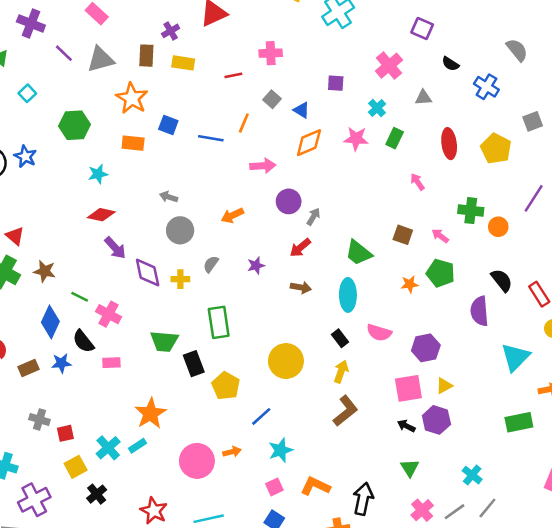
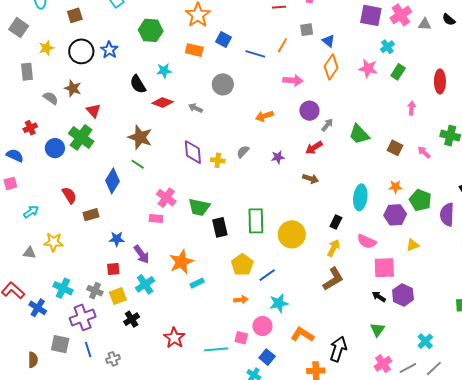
purple square: (336, 83) -> (371, 15), moved, size x1.6
gray triangle: (423, 98) -> (425, 24), moved
gray square: (272, 99) -> (307, 30), turned 32
orange diamond: (309, 143) -> (331, 67), turned -40
pink arrow: (417, 182) -> (412, 108), turned 32
gray arrow: (169, 197) -> (196, 108), moved
gray circle: (180, 230) -> (223, 84), moved
purple arrow: (115, 248) -> (141, 254), moved
green trapezoid: (359, 253) -> (359, 134), moved
brown star: (45, 271) -> (140, 137), moved, size x1.4
green pentagon: (441, 273) -> (420, 200), moved
cyan ellipse: (348, 295) -> (360, 197), moved
pink cross: (109, 314) -> (166, 198), moved
green rectangle: (219, 322) -> (256, 221), moved
pink semicircle: (379, 333) -> (367, 241), moved
black rectangle: (340, 338) -> (336, 222), turned 56
black semicircle: (83, 341) -> (138, 84), moved
purple hexagon: (426, 348) -> (395, 215), moved
blue star: (61, 363) -> (117, 239), moved
yellow pentagon: (226, 386) -> (242, 265), moved
yellow triangle: (444, 386) -> (413, 245), moved
gray cross: (39, 419) -> (95, 291), moved
cyan rectangle: (137, 446) -> (197, 283), moved
pink circle: (197, 461) -> (262, 326), moved, size x0.7
pink square: (274, 487) -> (241, 338), moved, turned 32

